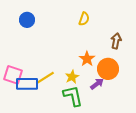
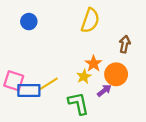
yellow semicircle: (84, 19) -> (90, 20), size x1.6
yellow star: (72, 77) -> (84, 76), moved

